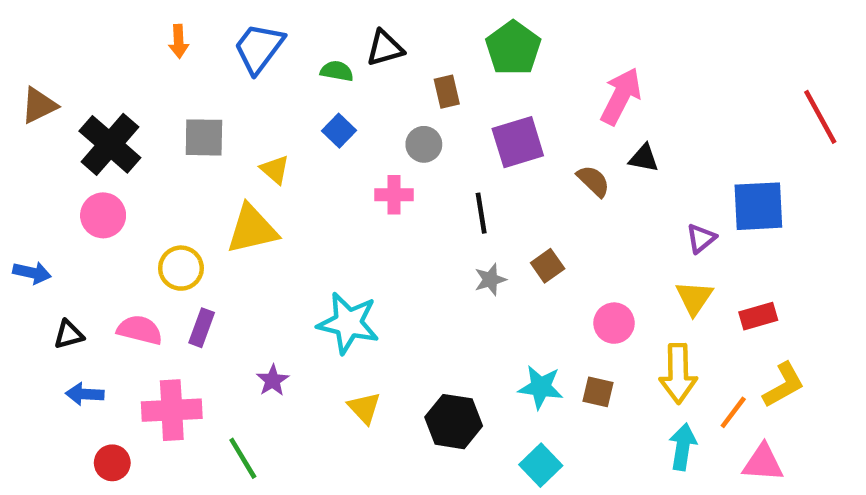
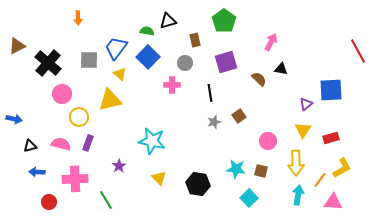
blue trapezoid: (259, 48) -> (116, 48), moved
pink arrow: (621, 96) -> (271, 42), size x0.7
blue square: (339, 131) -> (148, 57), size x1.6
pink circle: (103, 215) -> (62, 94), moved
cyan square: (541, 465) -> (249, 198), moved

